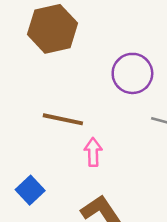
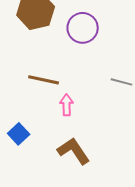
purple circle: (132, 73) -> (83, 28), moved

